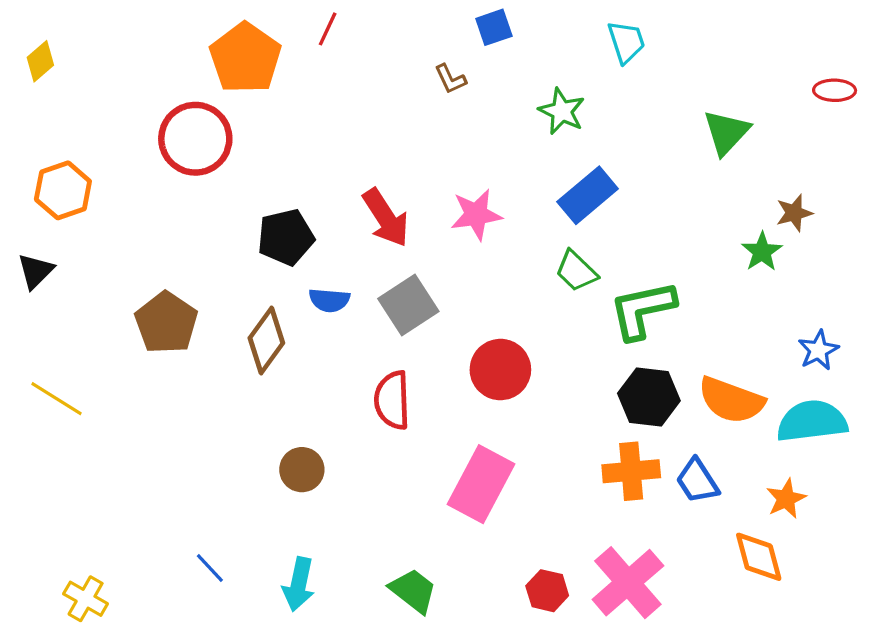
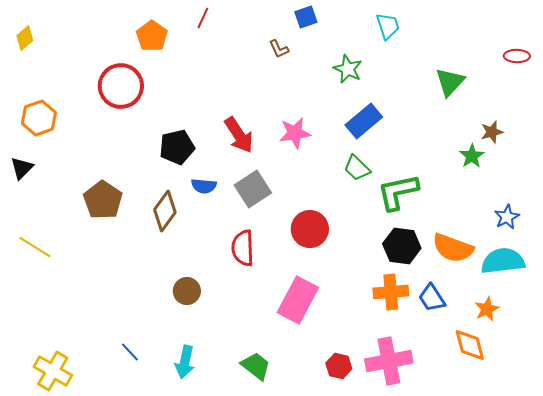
orange pentagon: (245, 58) -> (152, 36), size x0.7
pink cross: (628, 583) -> (389, 361), turned 30
yellow cross: (86, 599) -> (53, 371), size x1.4

